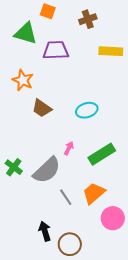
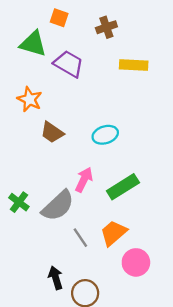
purple trapezoid: (56, 50) -> (69, 64), turned 32
pink arrow: (69, 148) -> (84, 180), size x1.5

